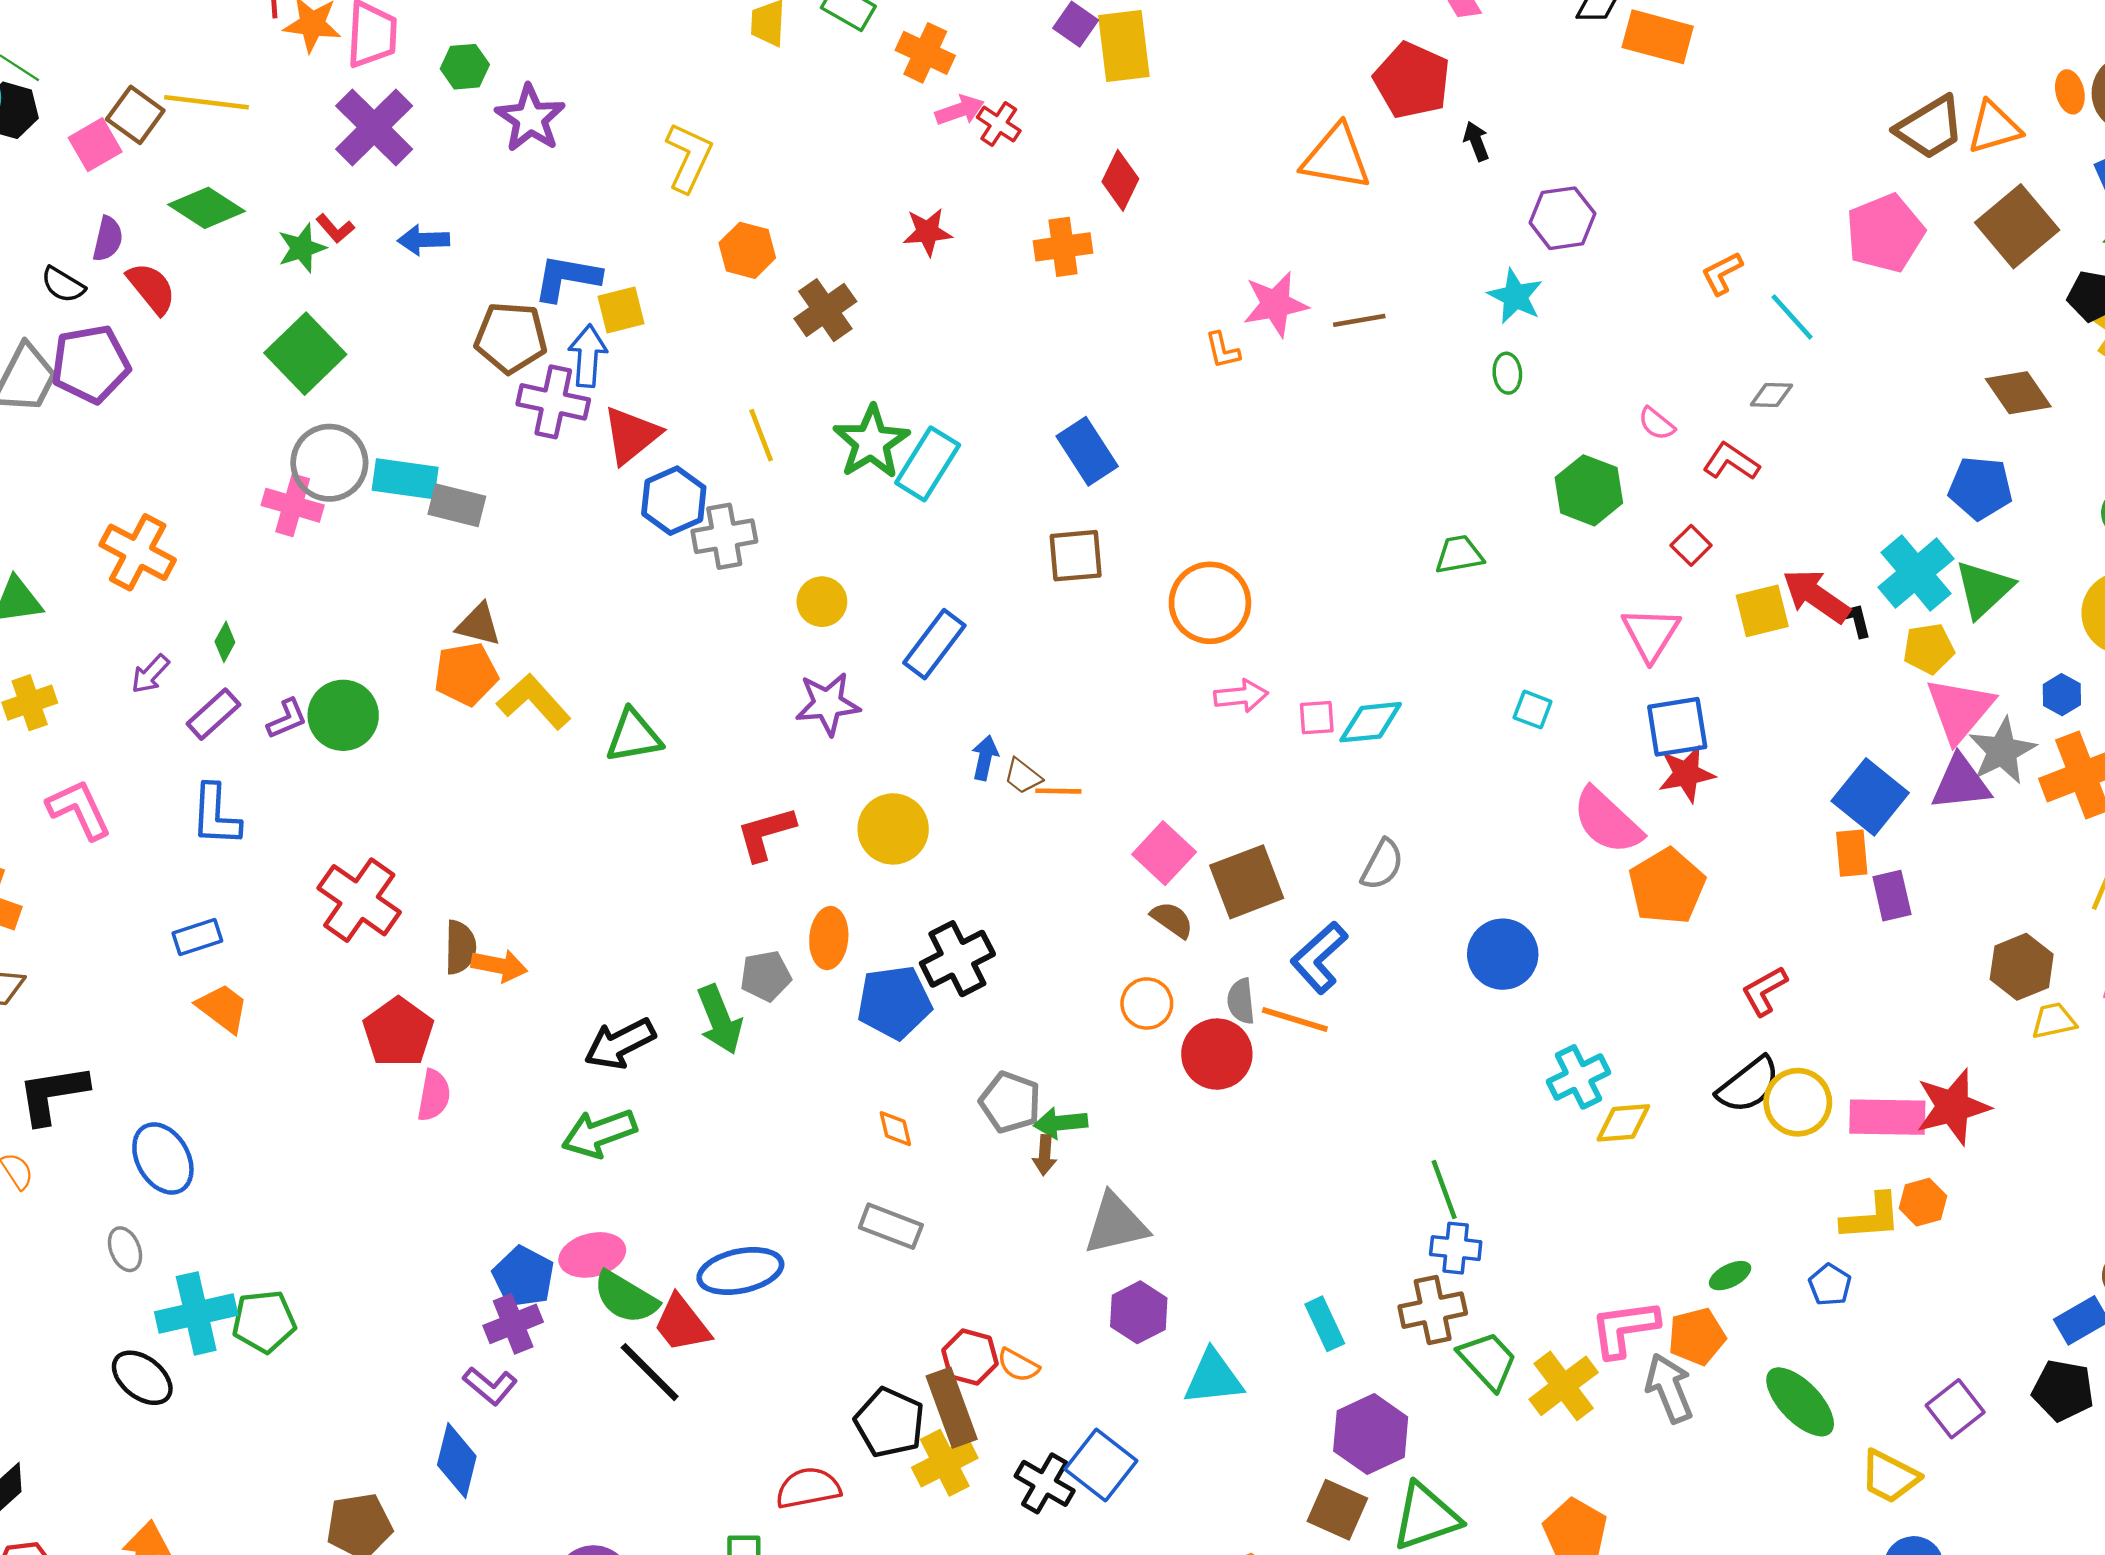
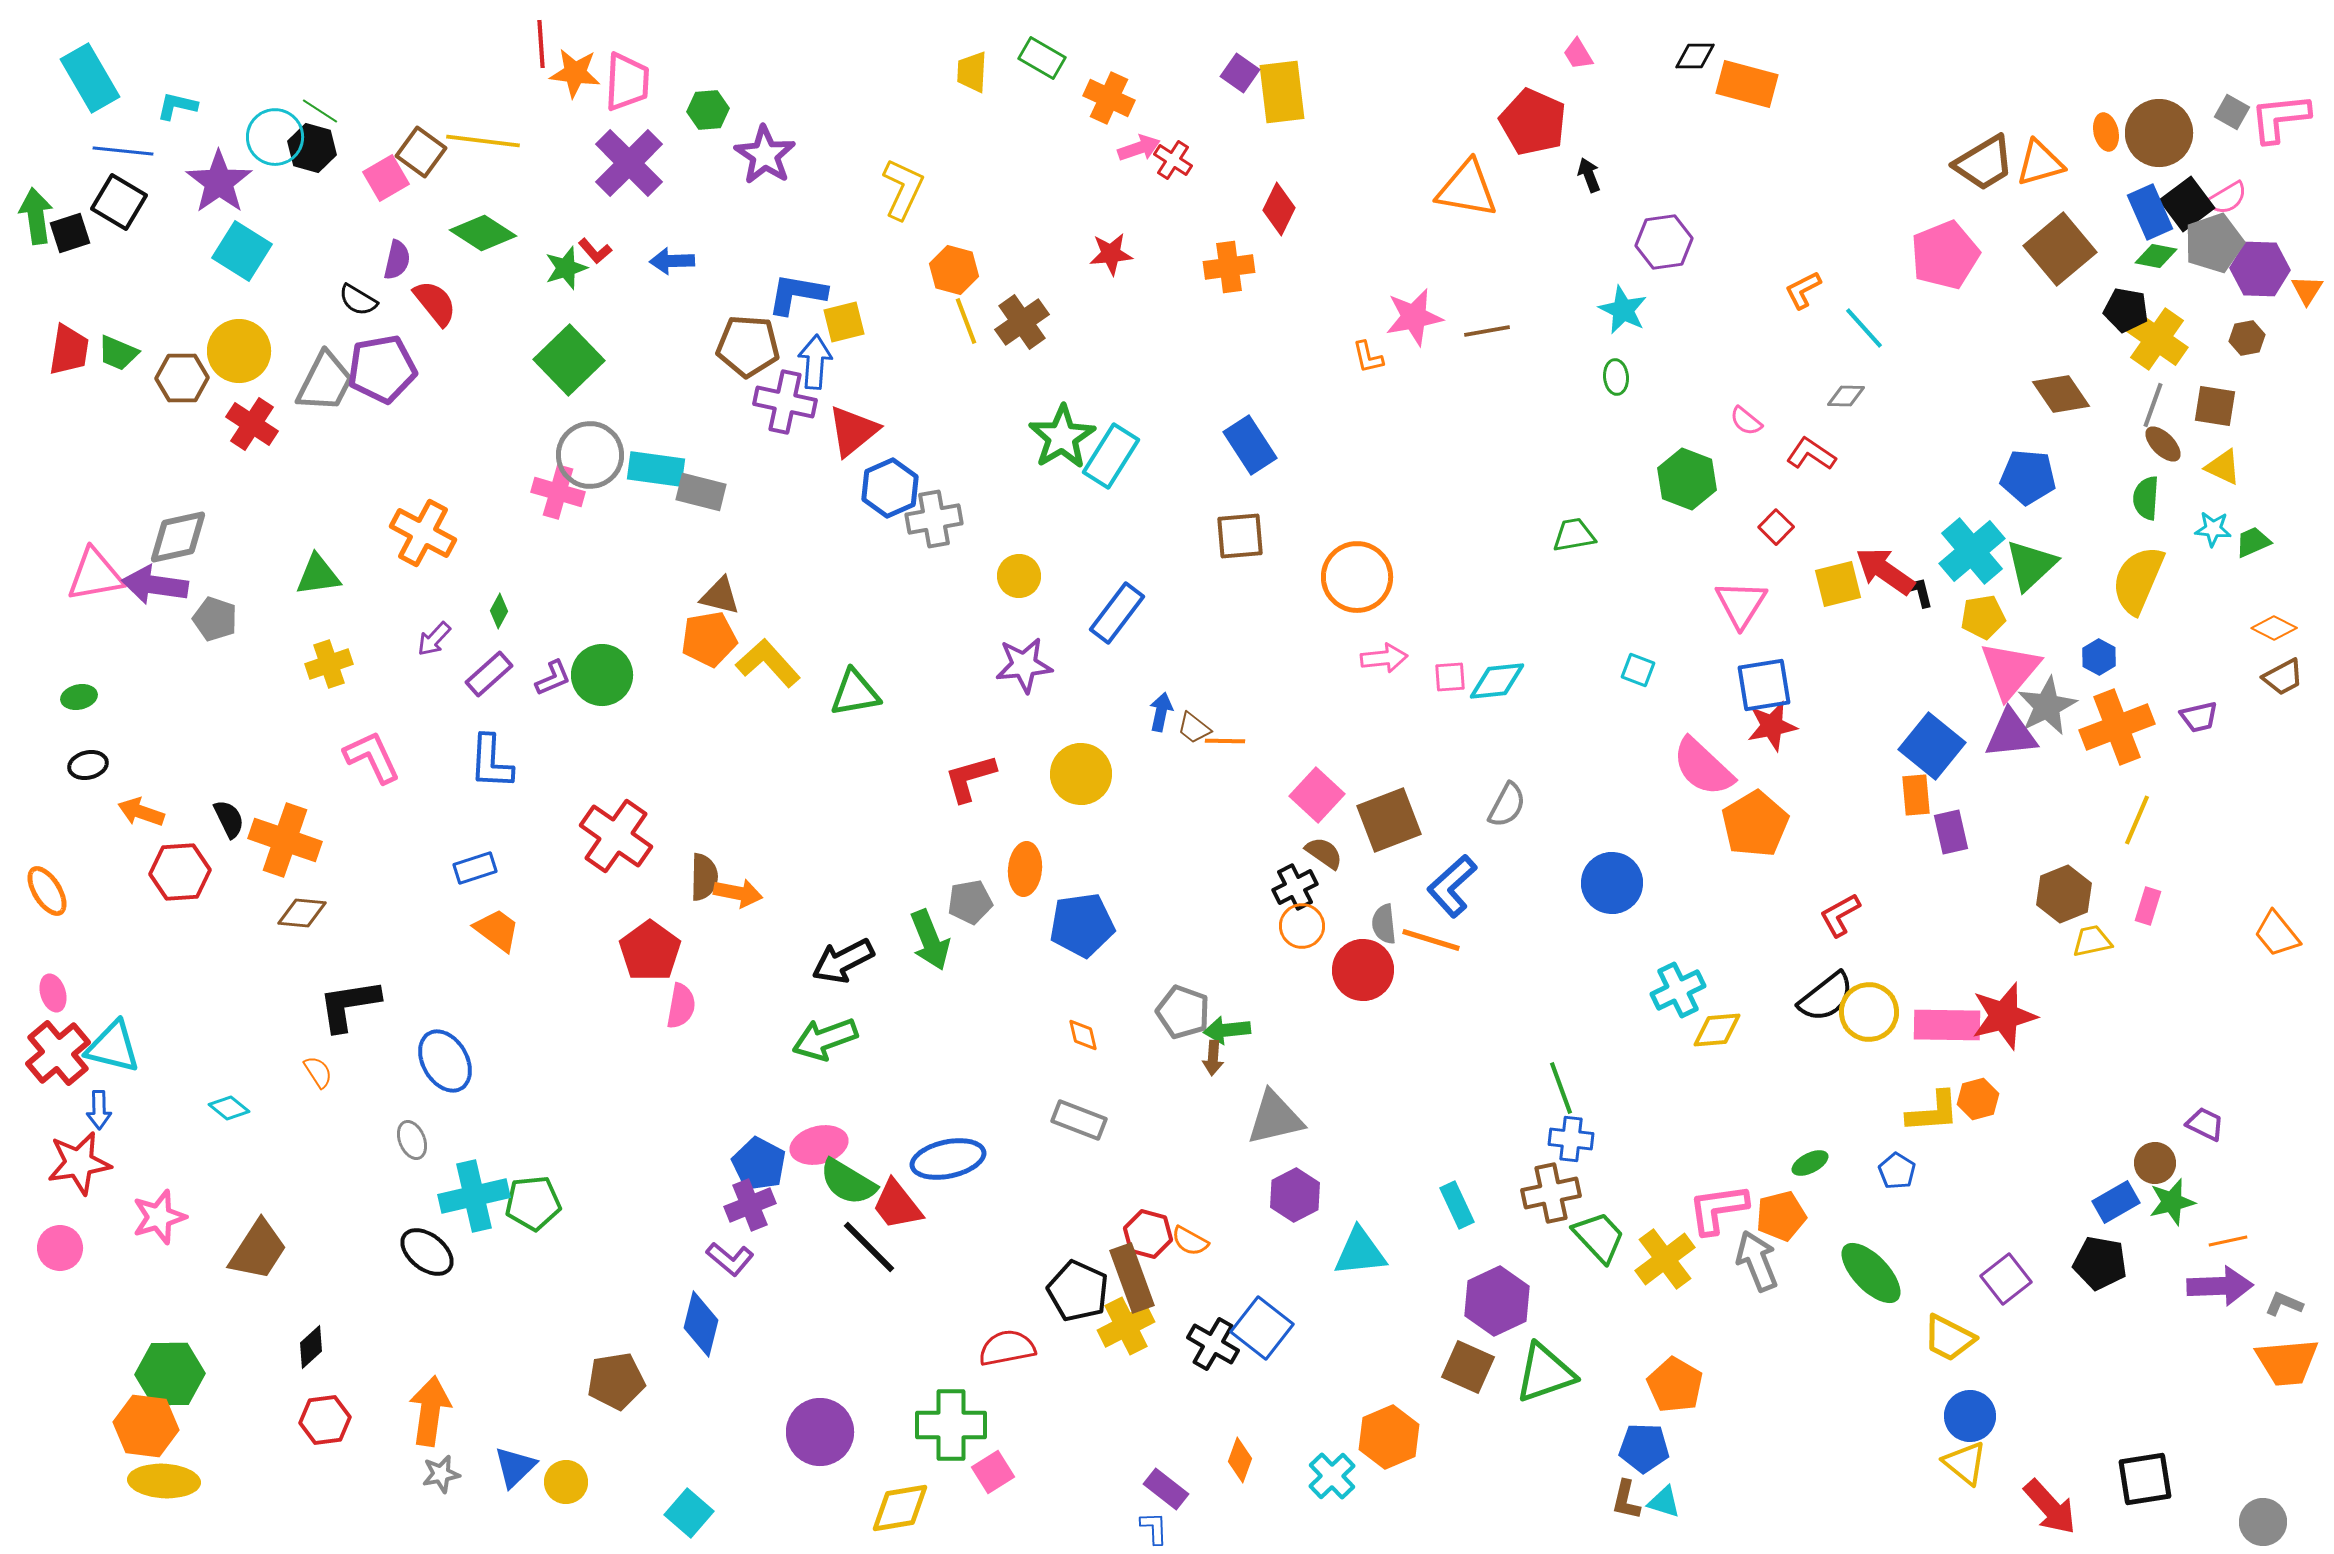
yellow line: (761, 435) -> (966, 321), moved
black cross: (957, 959) -> (1295, 887), moved, size x0.7

